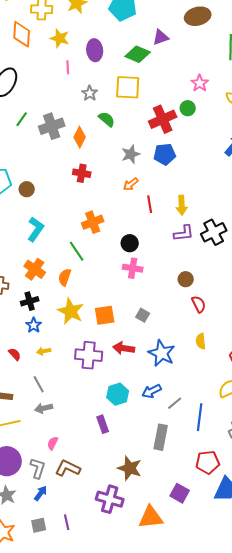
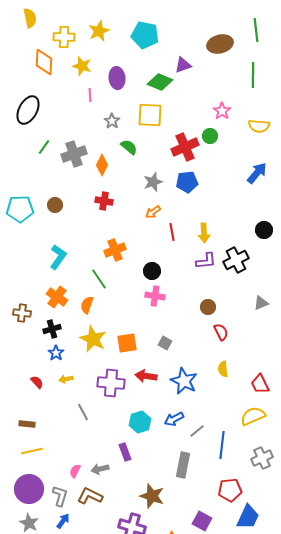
brown circle: (27, 189) -> (55, 205), moved
gray line: (39, 384) -> (83, 412), moved
gray arrow: (44, 408) -> (100, 469), moved

